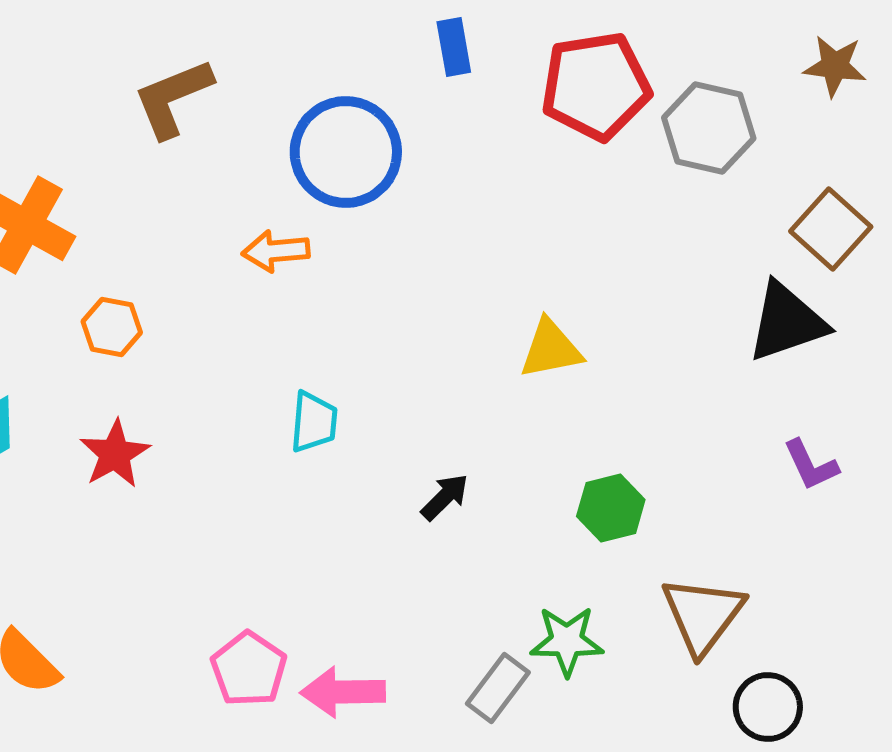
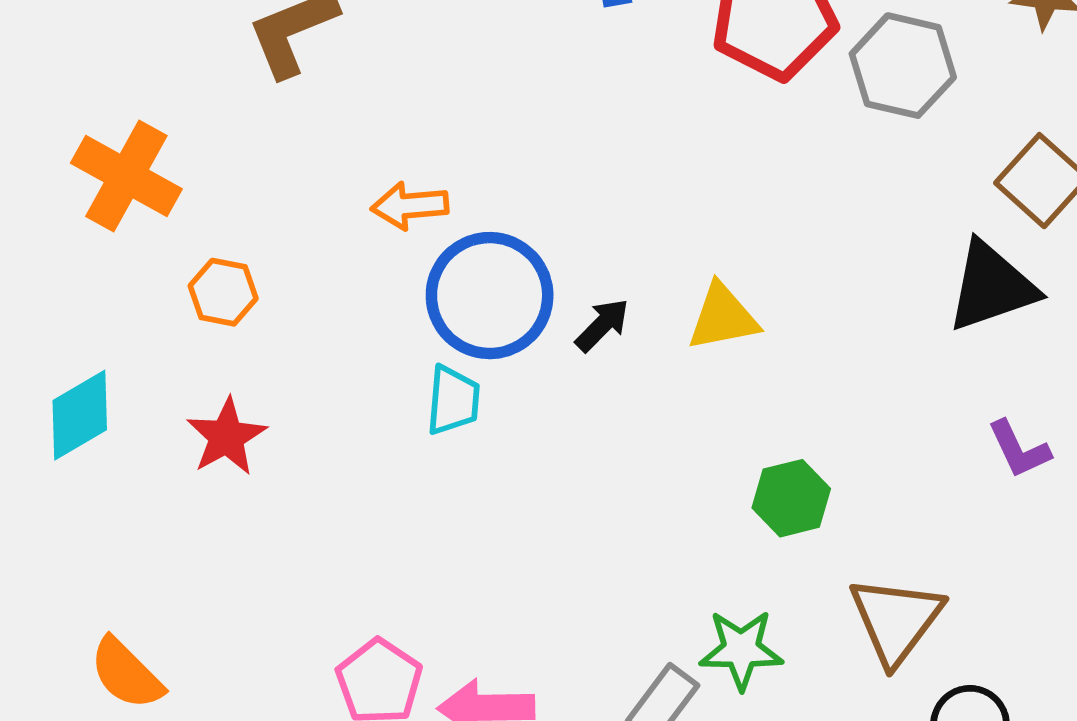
blue circle: (346, 152) -> (490, 296), moved
black arrow: (445, 497) -> (602, 325), moved

